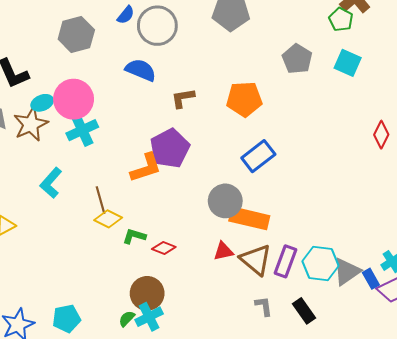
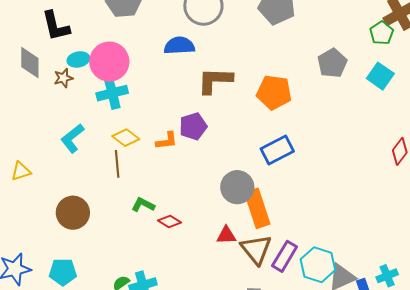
blue semicircle: (141, 70) -> (179, 46), turned -36
brown L-shape: (183, 98) -> (215, 80), size x1.5
brown star: (31, 124) -> (63, 78), size x0.6
purple pentagon: (170, 148) -> (193, 126), size x0.7
orange L-shape: (146, 168) -> (167, 141), size x0.7
orange rectangle: (249, 218) -> (257, 208), turned 48
yellow diamond: (108, 219) -> (126, 138), moved
brown circle: (147, 293) -> (73, 213), moved

